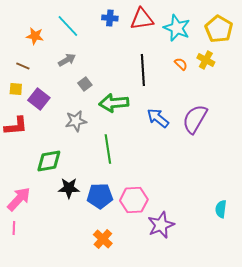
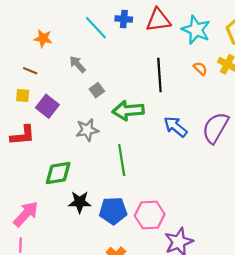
cyan line: (68, 26) -> (96, 28), moved
gray arrow: (67, 60) -> (78, 64), turned -102

